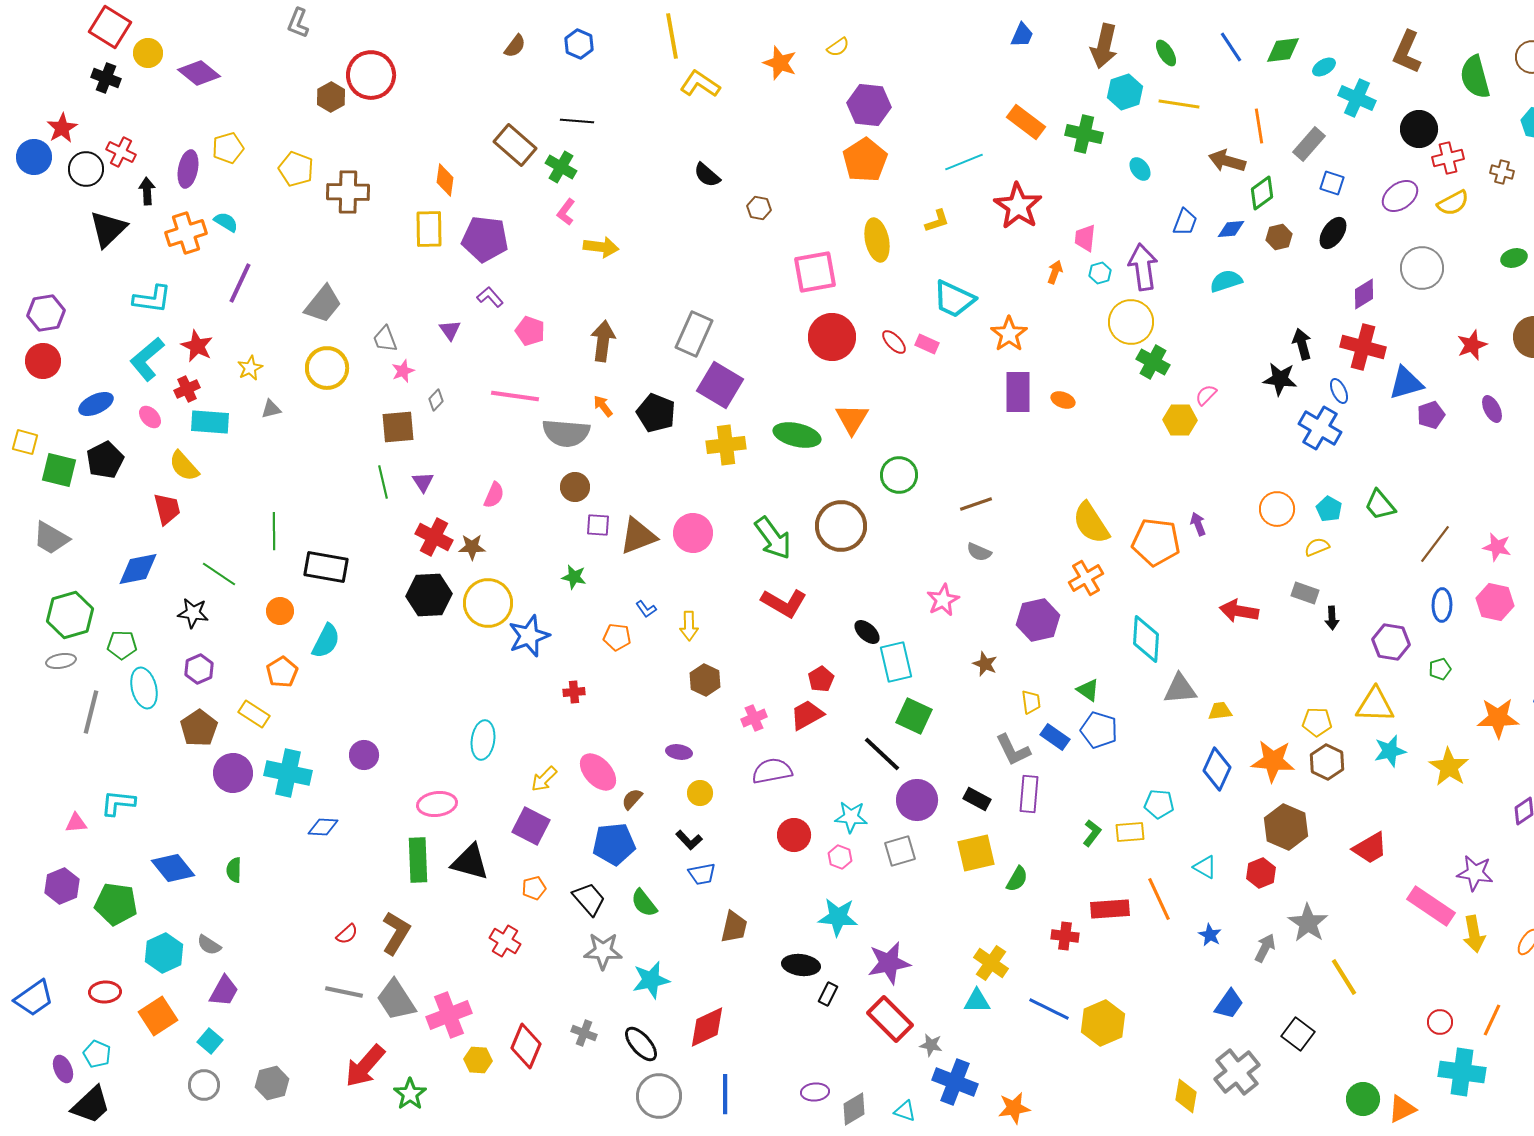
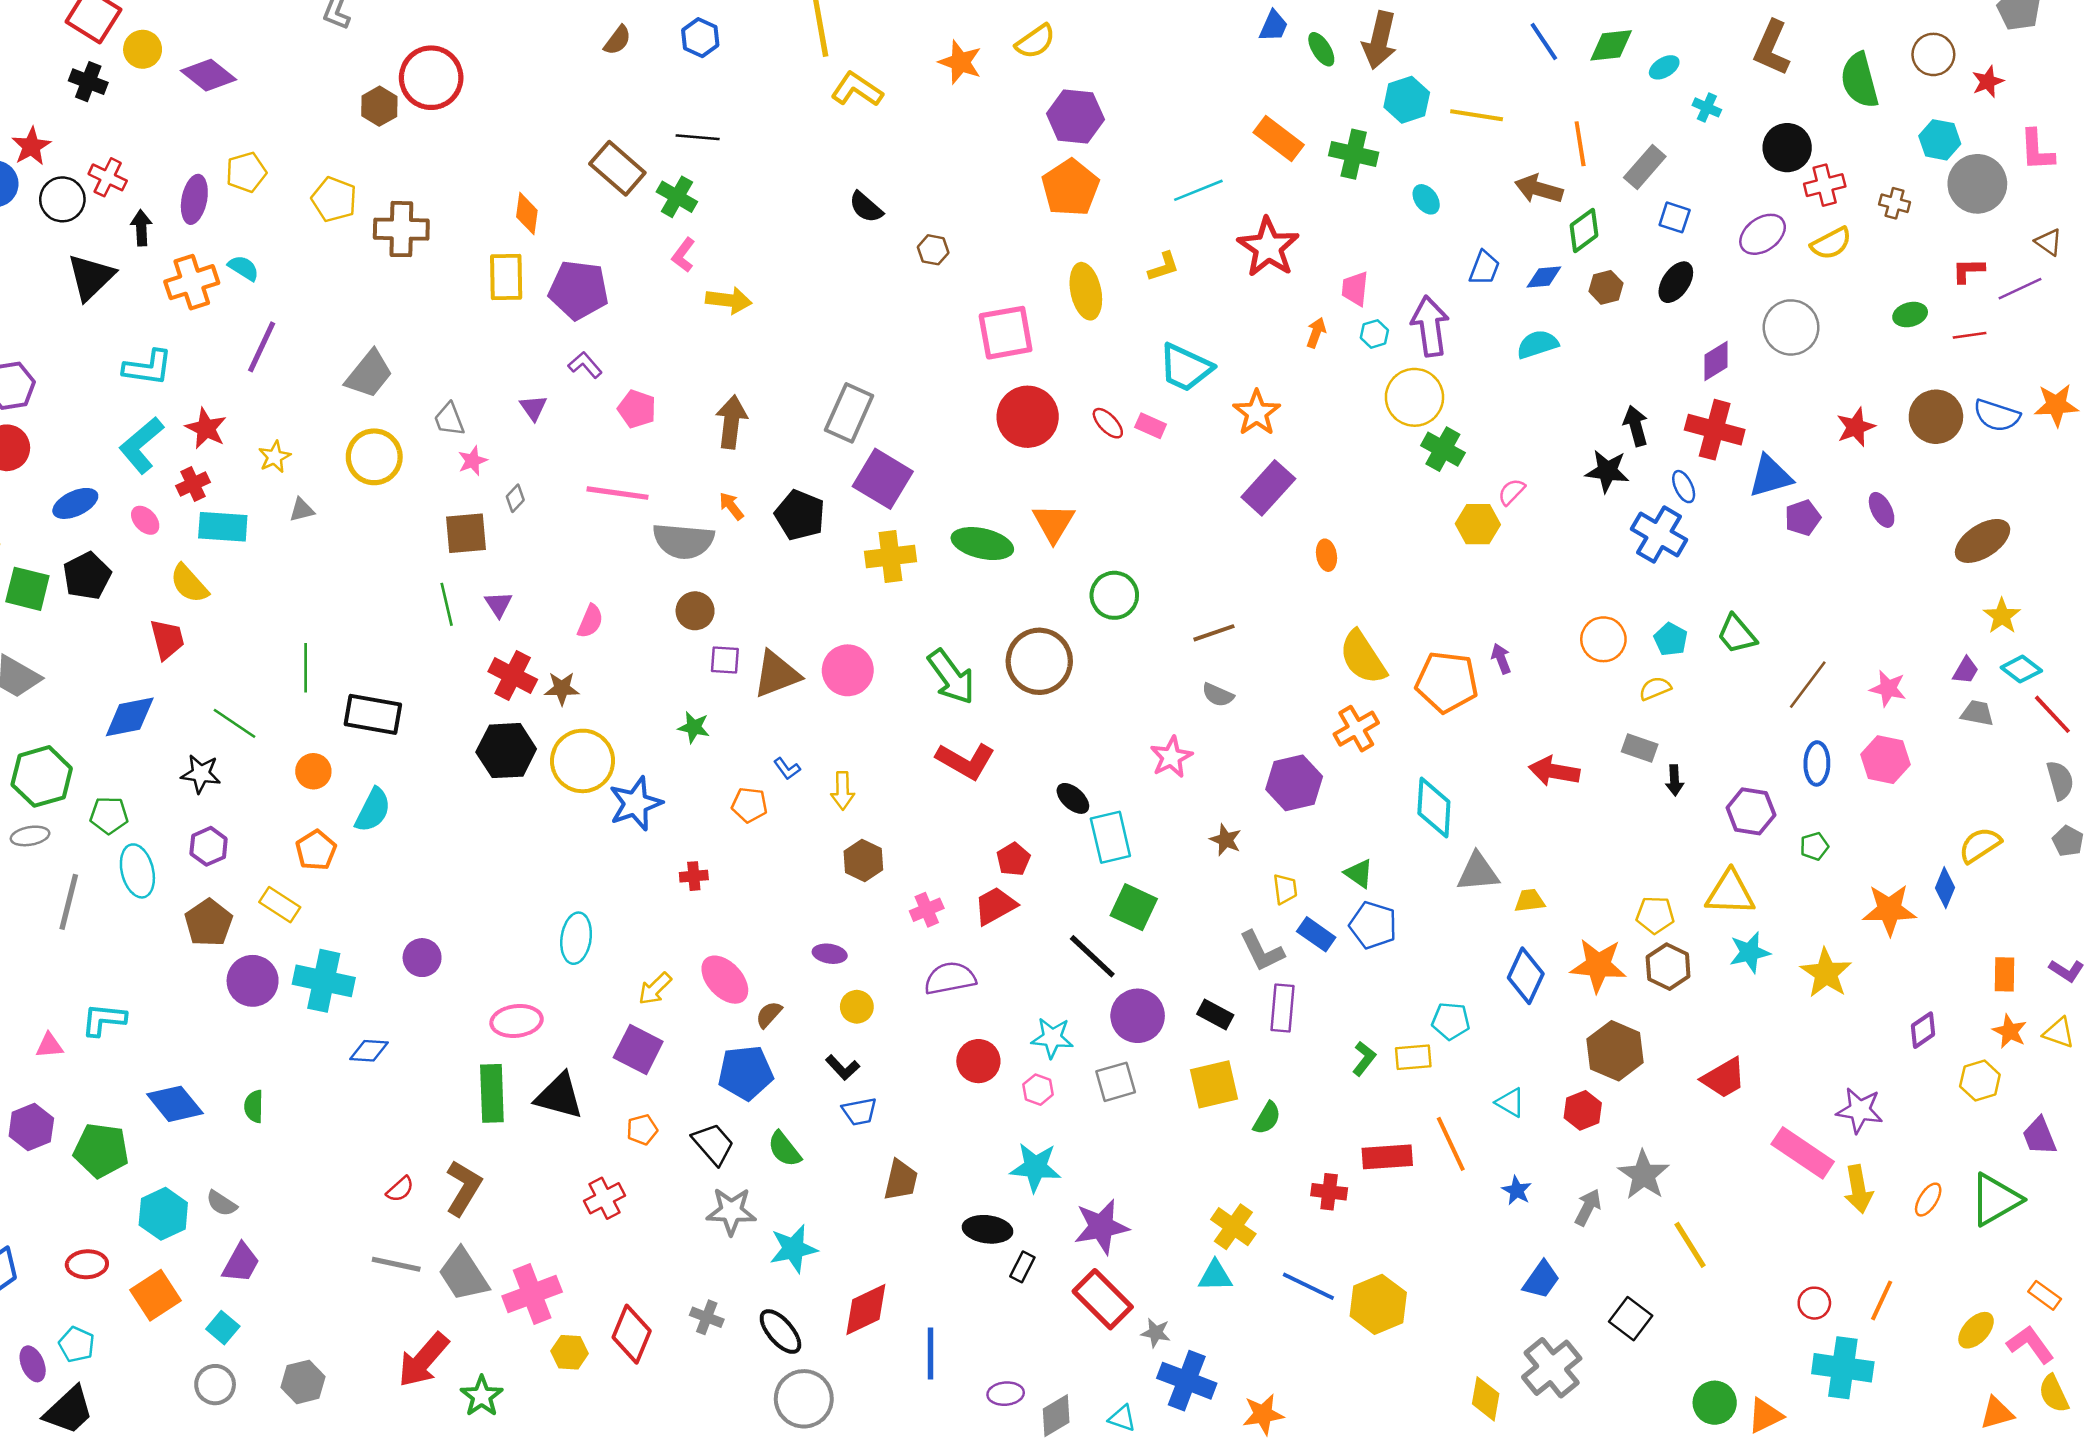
yellow semicircle: (838, 47) -> (1035, 42), size x1.4
green ellipse: (1166, 53) -> (1321, 49), moved
cyan cross: (1357, 98) -> (1707, 107), size x0.6
purple rectangle: (1018, 392) -> (1268, 488), turned 42
orange ellipse: (1063, 400) -> (1327, 555), moved, turned 60
red cross: (505, 941) -> (605, 1198), turned 32
blue line: (725, 1094) -> (931, 1354), moved

